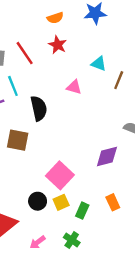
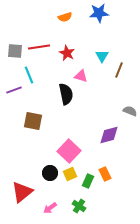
red star: (58, 45) -> (67, 53), moved
red line: (25, 53) -> (39, 47), turned -65
cyan triangle: (99, 64) -> (102, 56), turned 40
black semicircle: (39, 108) -> (66, 94), moved
orange rectangle: (113, 202) -> (105, 174), moved

